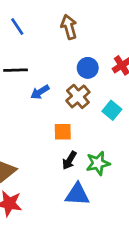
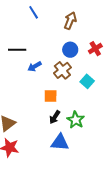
blue line: (17, 27) -> (34, 12), moved
brown arrow: (69, 27) -> (70, 21), moved, turned 36
green star: (98, 163) -> (76, 120), turned -30

